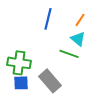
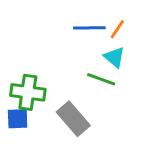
blue line: (48, 19) -> (89, 28), moved, turned 75
blue square: (21, 83) -> (18, 119), moved

